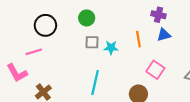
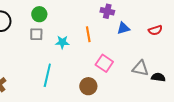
blue triangle: (164, 35) -> (123, 28), moved
gray square: (92, 42) -> (36, 34), moved

